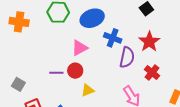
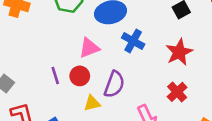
purple semicircle: (127, 57) -> (114, 84), moved
purple line: (56, 73) -> (55, 75), turned 64

